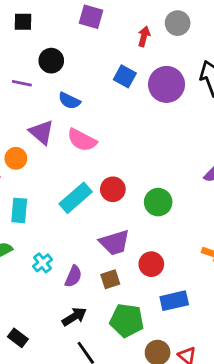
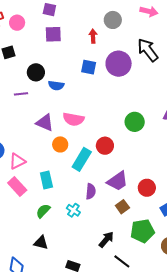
blue semicircle: (69, 101) -> (56, 85), moved
orange circle: (16, 158) -> (60, 144), moved
green circle: (158, 202) -> (135, 122), moved
purple semicircle: (73, 276) -> (91, 191), moved

